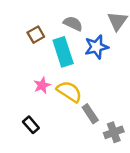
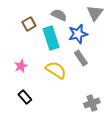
pink star: (42, 85) -> (21, 66), moved
gray rectangle: (90, 114) -> (81, 58), moved

